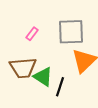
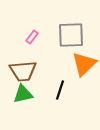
green triangle: (43, 77) -> (23, 94), moved, turned -45

